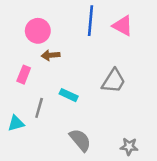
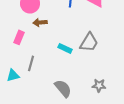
cyan rectangle: (69, 95) -> (65, 48), moved
gray star: (129, 146) -> (99, 85), moved

